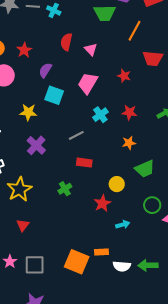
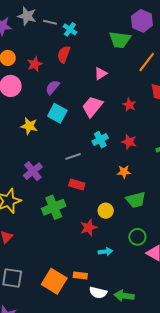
red semicircle: (66, 42) -> (64, 54), moved
pink triangle: (91, 49) -> (101, 74), turned 32
purple cross: (36, 145) -> (33, 171), moved
green cross: (65, 189) -> (54, 207), size x1.6

